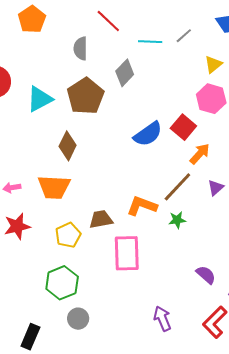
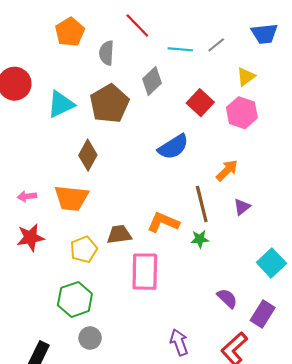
orange pentagon: (32, 19) -> (70, 32), moved
red square: (183, 127) -> (200, 103), moved
brown line: (177, 187) -> (202, 204), turned -60

